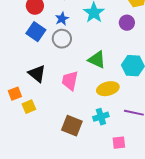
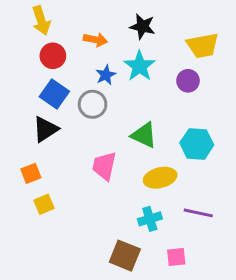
blue star: (62, 19) -> (106, 75), moved
black triangle: (37, 74) -> (46, 129), moved, turned 48
orange square: (15, 94) -> (31, 173), moved
brown square: (72, 126) -> (125, 256), moved

